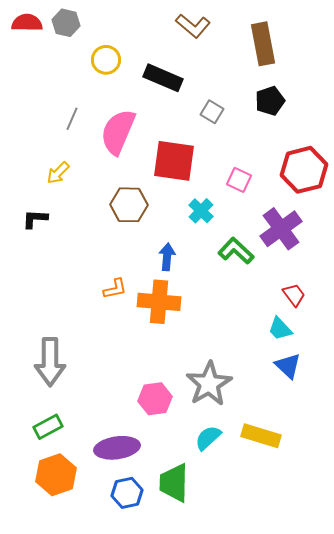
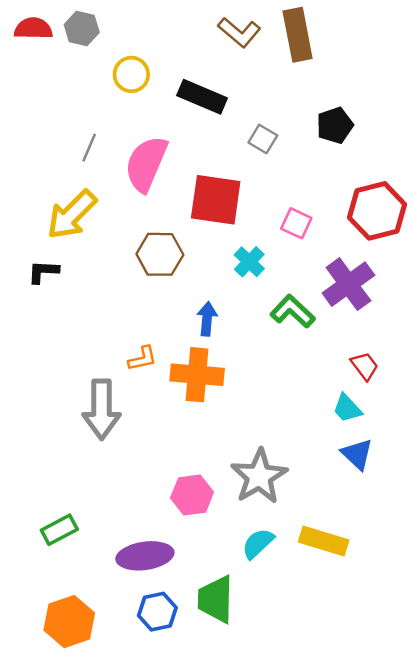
brown rectangle: (263, 44) -> (298, 35), moved
yellow arrow: (58, 173) -> (72, 215), size x1.8
gray arrow: (50, 362) -> (102, 409), moved
orange hexagon: (56, 475) -> (69, 622), moved

